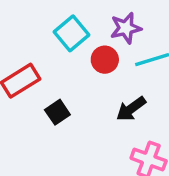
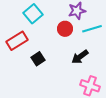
cyan square: (71, 33) -> (33, 14), moved

